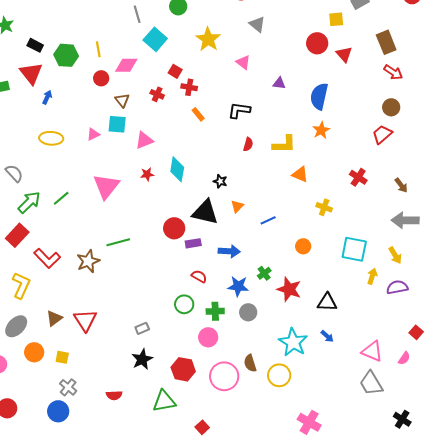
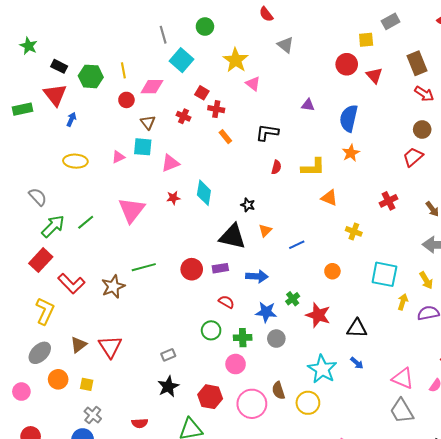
pink triangle: (243, 62) -> (253, 84), moved
red cross: (358, 177) -> (389, 201), turned 30
red circle: (174, 228) -> (192, 269), moved

